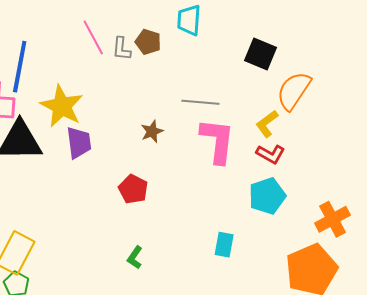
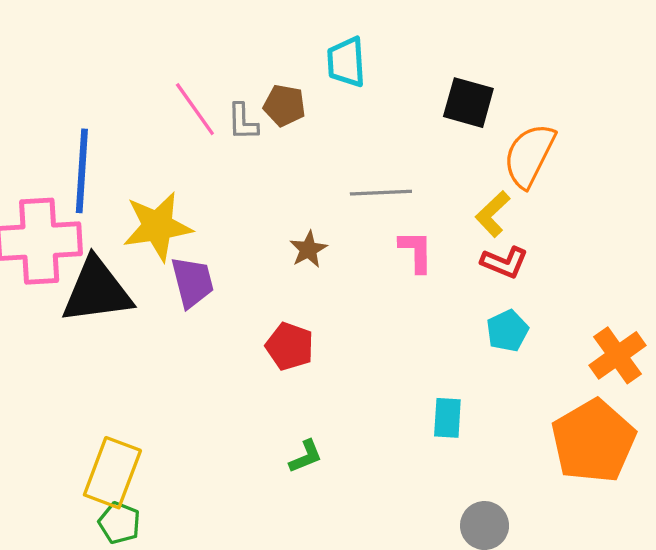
yellow star: (62, 106) -> (158, 226), turned -30
pink L-shape: (217, 141) -> (416, 251), size x0.6
cyan pentagon: (267, 196) -> (507, 331), size x0.7
green L-shape: (135, 257) -> (306, 456), turned -140

